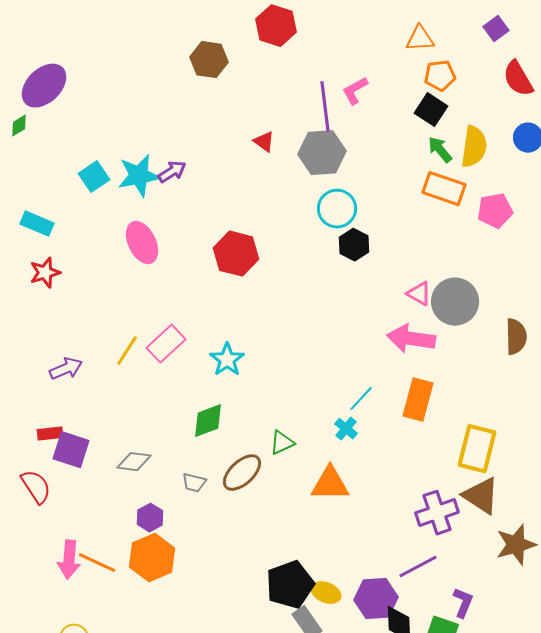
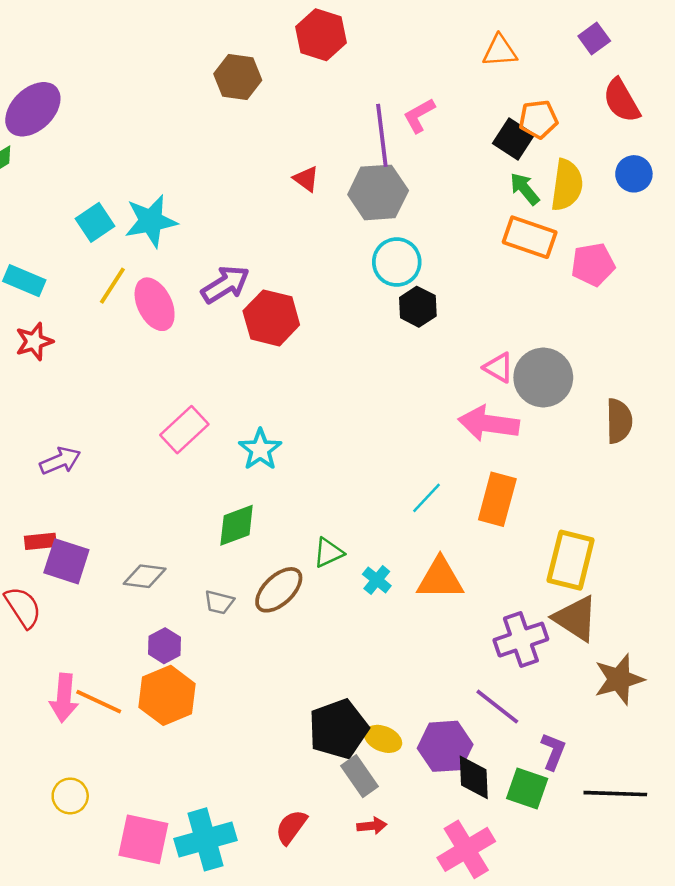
orange pentagon: (440, 76) -> (538, 119), moved
purple arrow: (172, 172) -> (225, 284), moved, size x1.4
yellow line: (127, 351) -> (112, 286), moved
cyan cross: (346, 429) -> (377, 580), moved
orange triangle: (330, 484) -> (440, 579), moved
purple line: (418, 567) -> (497, 707), turned 66

